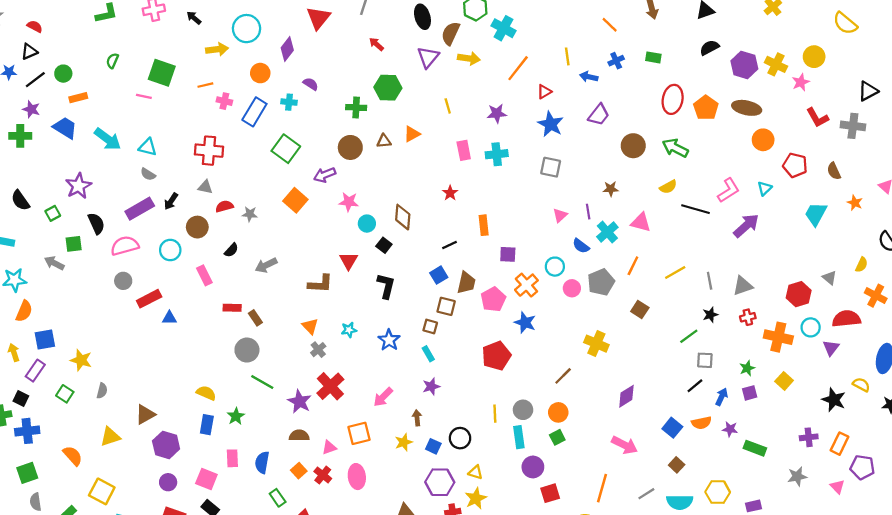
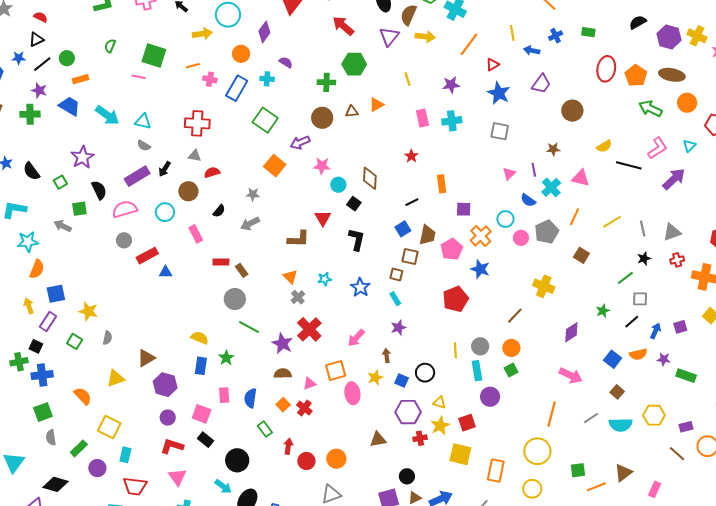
red arrow: (376, 44) -> (343, 26), size x1.6
green arrow: (675, 148) -> (650, 109), moved
gray star: (250, 214) -> (253, 194), moved
green star: (747, 368) -> (603, 311), moved
pink ellipse: (357, 477) -> (352, 393), moved
red square: (550, 493) -> (467, 423), moved

